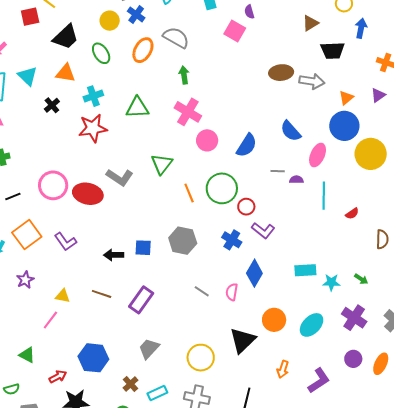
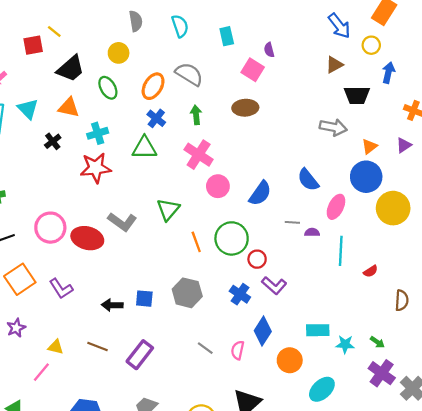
blue cross: (136, 14) -> (156, 118), moved
brown ellipse: (281, 73) -> (245, 108), moved
purple cross: (354, 318) -> (382, 373), moved
orange circle: (274, 320) -> (290, 360), moved

